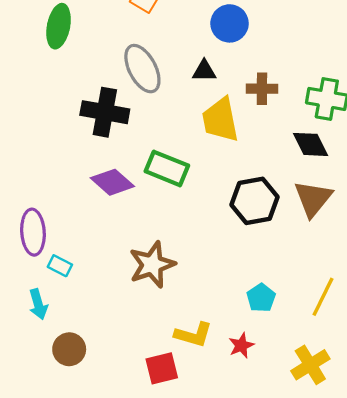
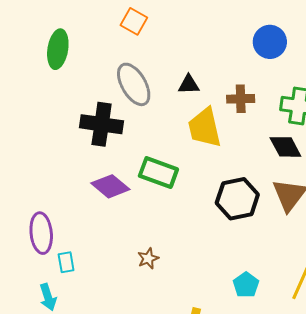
blue circle: (230, 23) -> (270, 42), moved
brown star: (152, 265) -> (148, 258), size x0.5
cyan rectangle: (60, 266) -> (66, 262), turned 55

